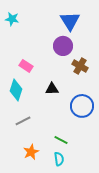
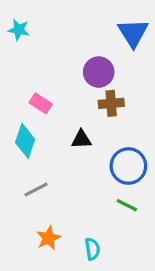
blue triangle: (70, 21) -> (133, 33), moved
brown cross: (80, 66) -> (111, 103), moved, turned -35
green line: (61, 140) -> (127, 205), moved

